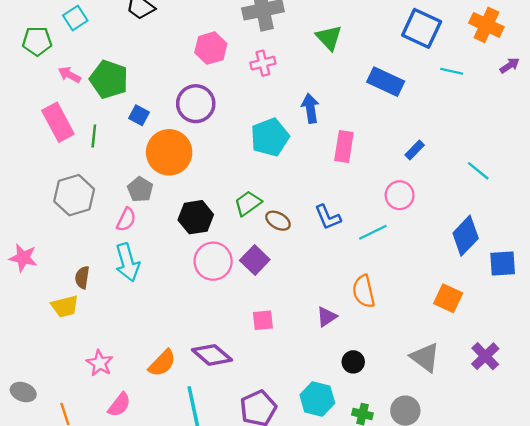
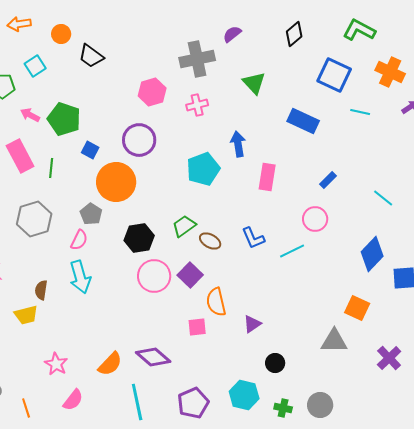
orange semicircle: (364, 291) -> (216, 302), moved
gray triangle: (425, 357) -> (334, 341), moved, turned -36

